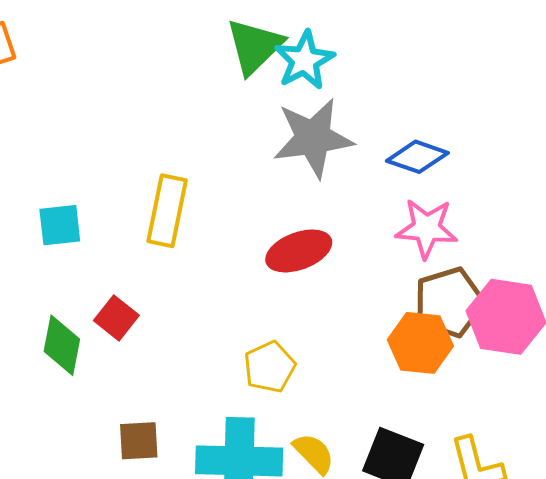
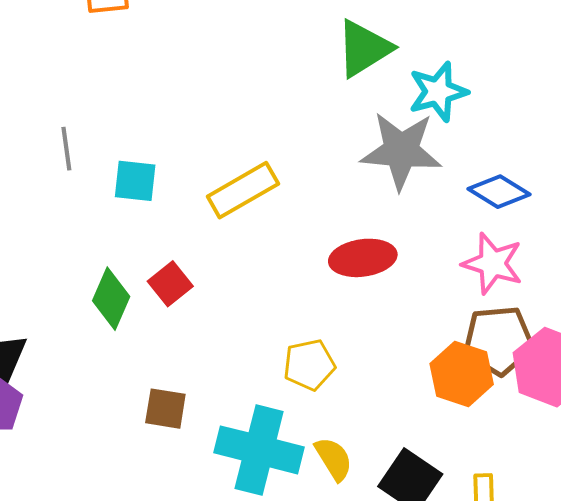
cyan star: (304, 60) -> (438, 92), moved
yellow rectangle: (167, 211) -> (243, 190), turned 36

